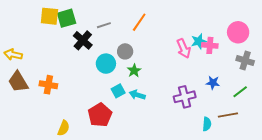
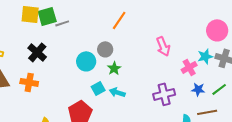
gray line: (104, 25) -> (62, 23), moved
black cross: (83, 40) -> (37, 52), moved
cyan star: (199, 41) -> (205, 56), moved
pink cross: (210, 45) -> (189, 67), moved, turned -35
blue star: (213, 83) -> (198, 89), moved

